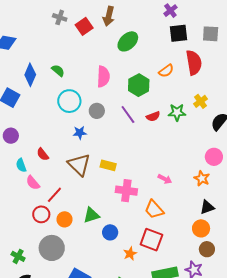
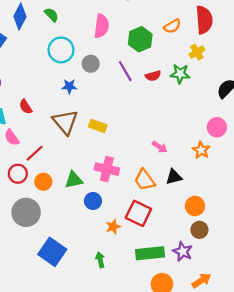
yellow cross: (200, 101) -> (197, 52), moved
pink cross: (126, 191) -> (107, 169), moved
black triangle: (207, 207) -> (174, 177), moved

